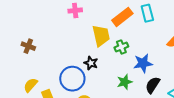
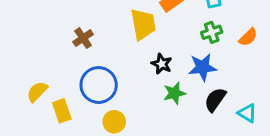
brown cross: (28, 46) -> (83, 38), moved, turned 32
green cross: (121, 47) -> (212, 32), moved
black star: (91, 63) -> (162, 64), moved

